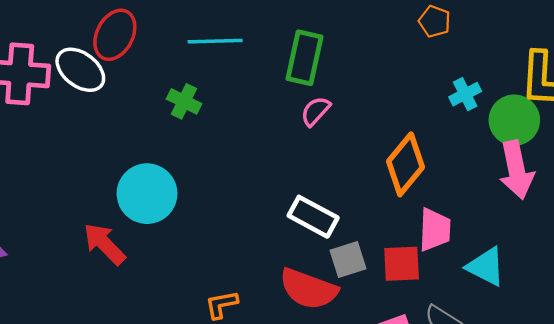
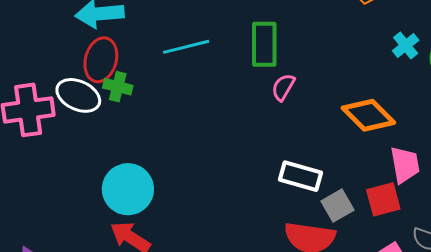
green cross: (184, 101) -> (118, 87), moved
orange diamond: (405, 164) -> (368, 115), turned -72
cyan circle: (147, 194) -> (128, 189), moved

